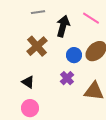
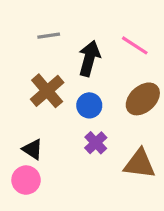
blue circle: (74, 55) -> (89, 105), moved
pink circle: (30, 108) -> (26, 180), moved

